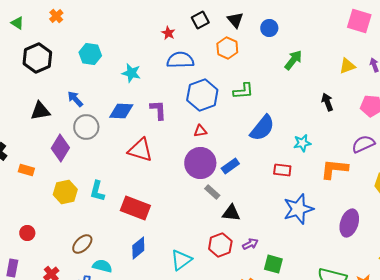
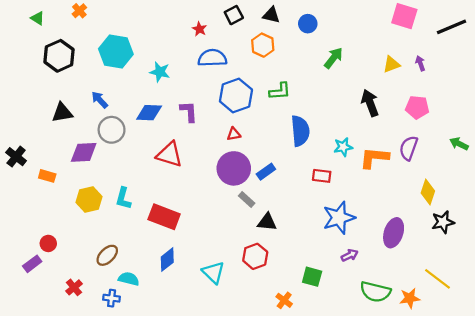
black triangle: (235, 20) -> (271, 15), turned -36
cyan hexagon: (90, 54) -> (116, 52), size x1.4
black arrow: (327, 102) -> (370, 103), size x1.4
blue semicircle: (262, 128) -> (300, 131), turned -44
purple semicircle: (363, 144) -> (409, 148), turned -45
purple diamond: (60, 148) -> (84, 152), turned 56
orange L-shape: (334, 169) -> (374, 158), moved
purple arrow: (250, 244) -> (350, 255), moved
cyan triangle: (181, 260) -> (213, 272), turned -40
purple rectangle: (12, 268) -> (32, 264), moved, turned 42

